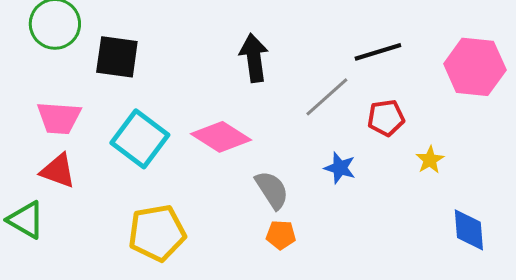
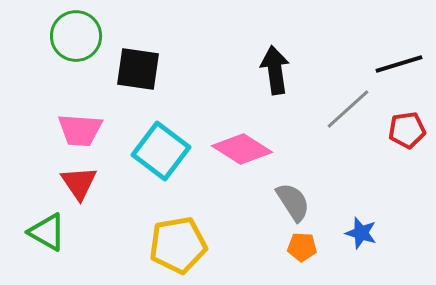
blue star: (340, 168) -> (361, 233), moved
red triangle: (58, 171) -> (79, 183), turned 36

